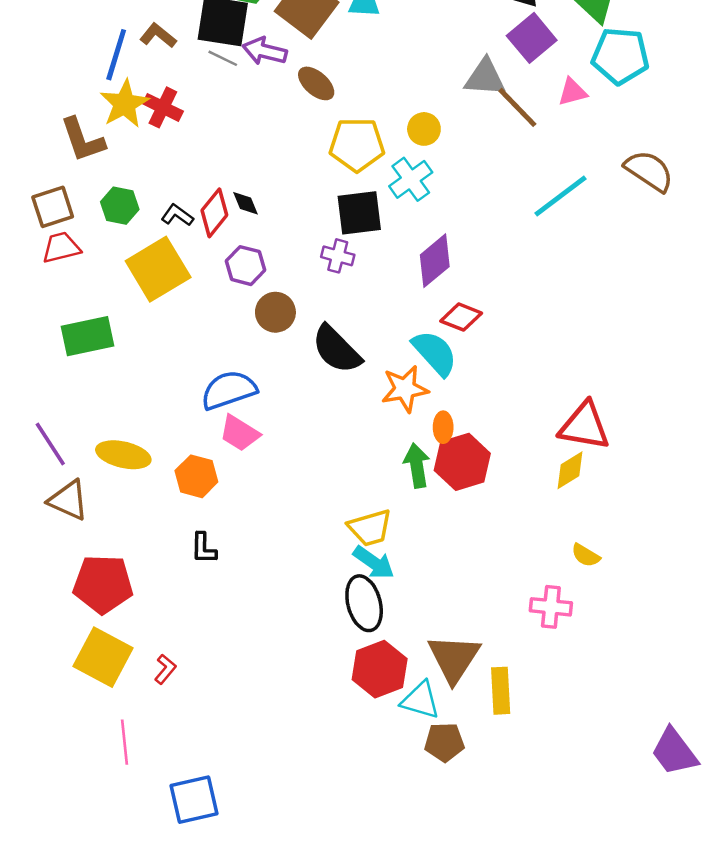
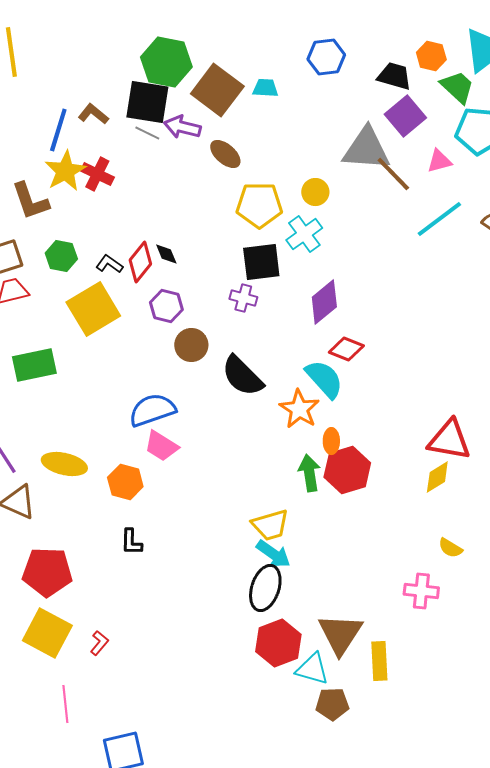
gray triangle: (485, 77) -> (366, 149), size x1.4
cyan line: (560, 196) -> (439, 219), moved
orange star: (405, 389) -> (299, 409), turned -30
black ellipse: (364, 603) -> (265, 588), turned 33

